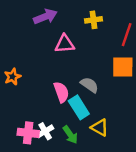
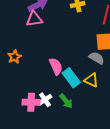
pink triangle: (65, 44) -> (34, 19), moved
gray semicircle: (89, 85) -> (97, 58), moved
yellow triangle: (100, 128) -> (91, 80), moved

